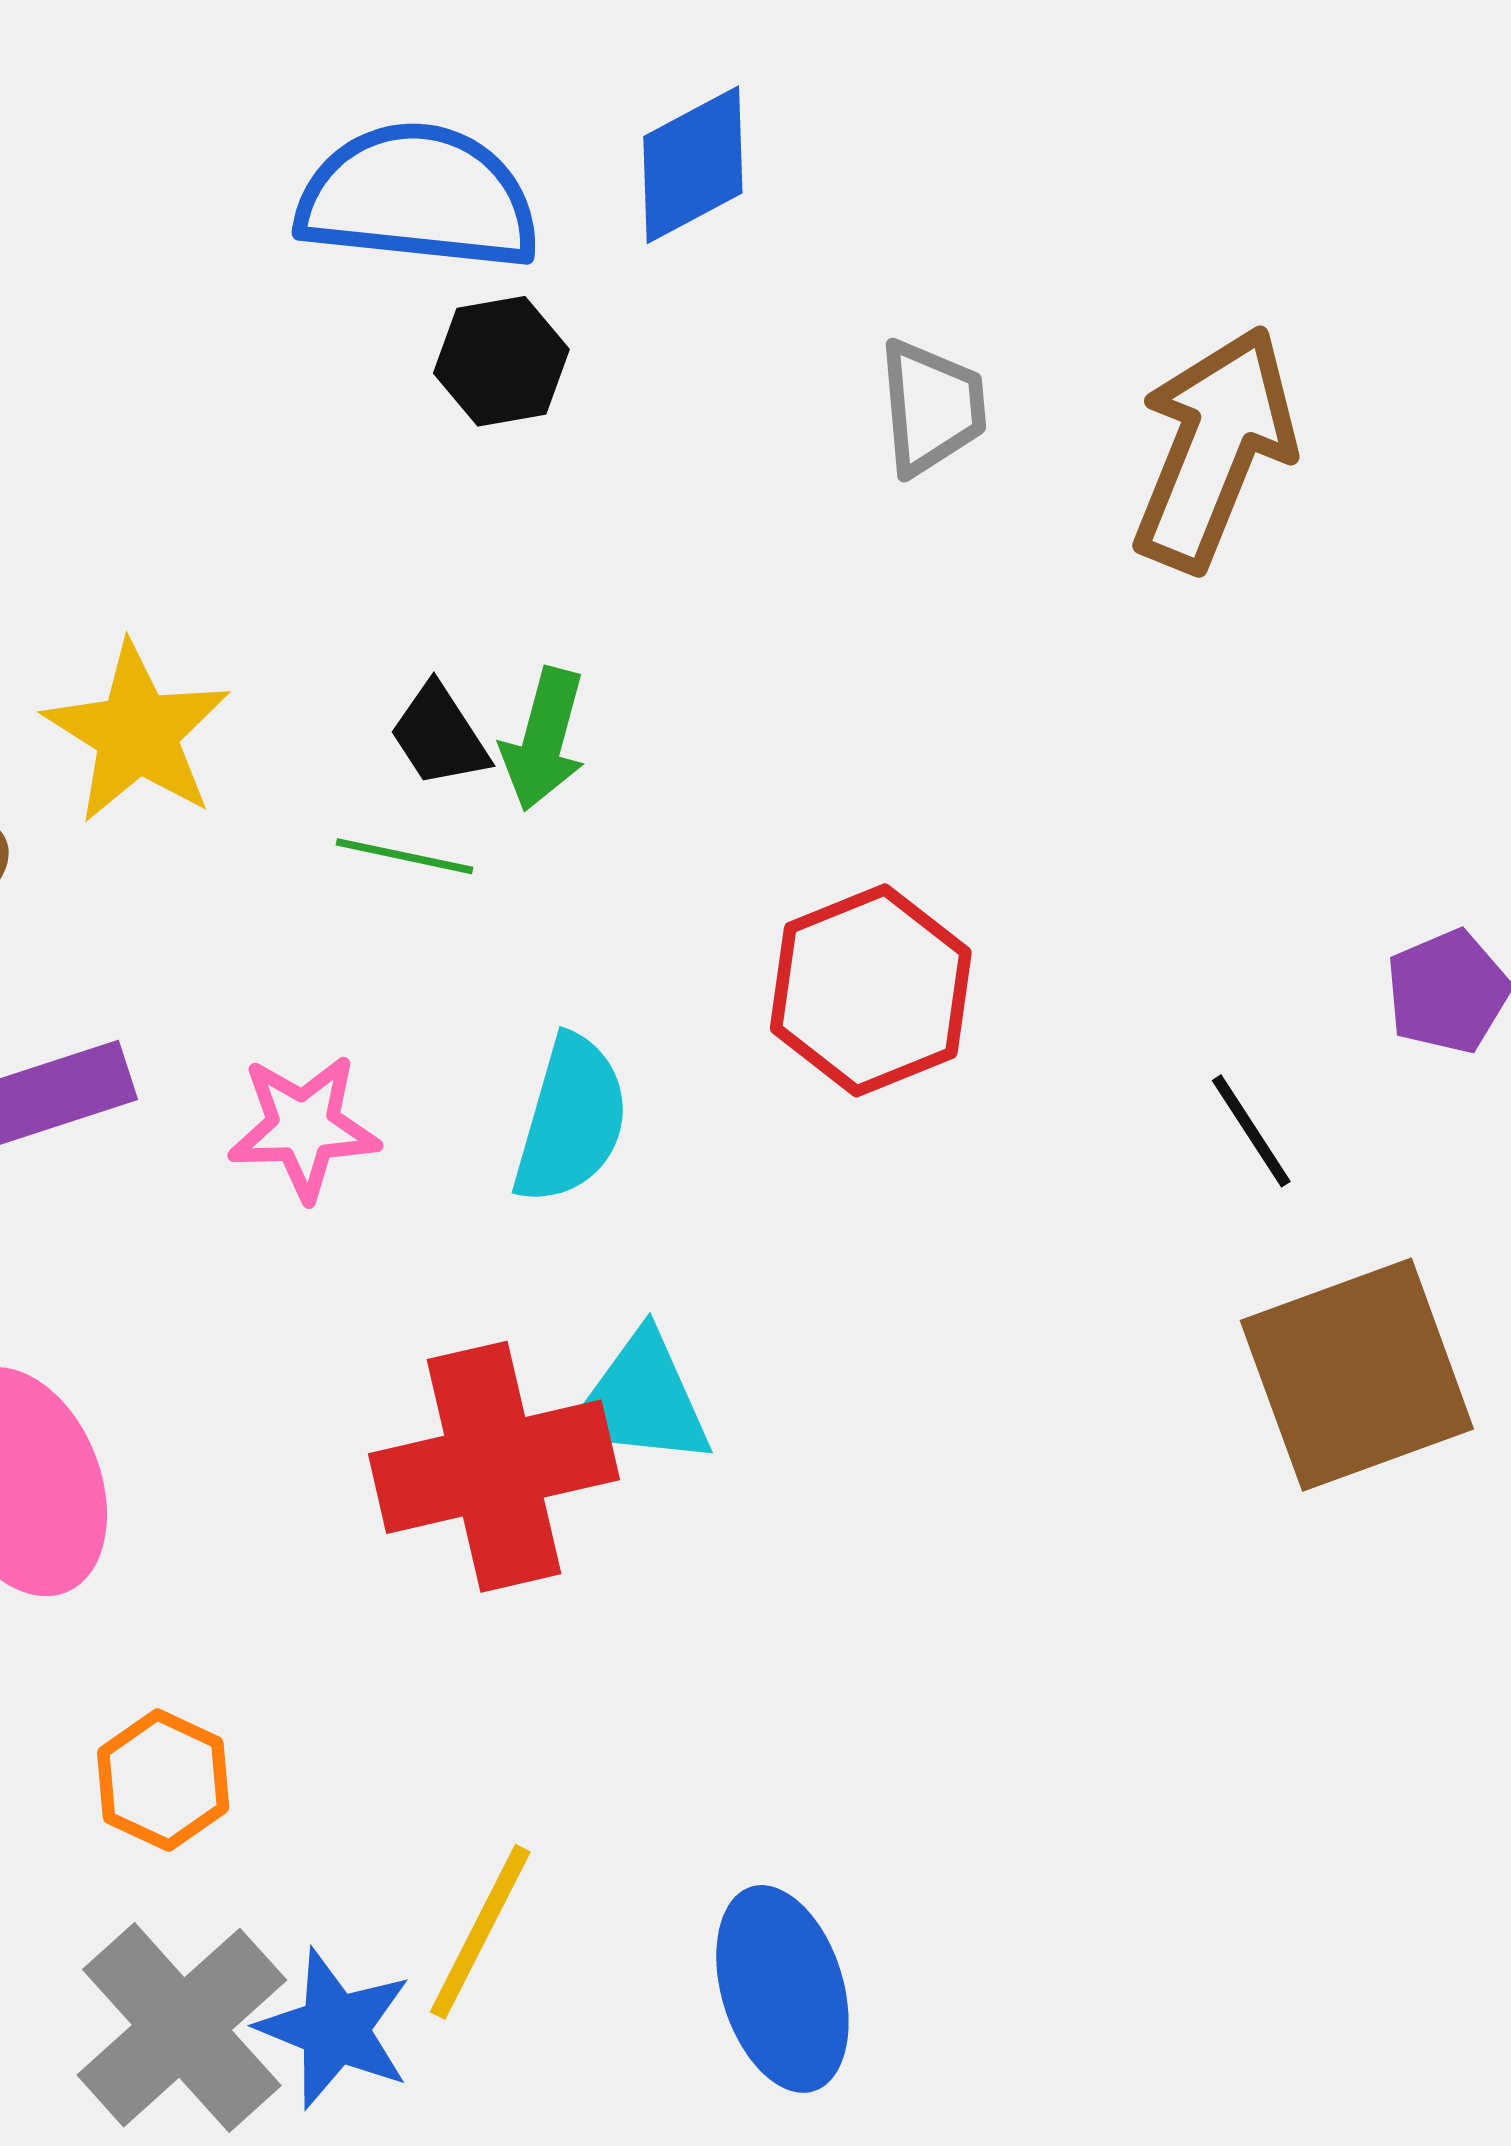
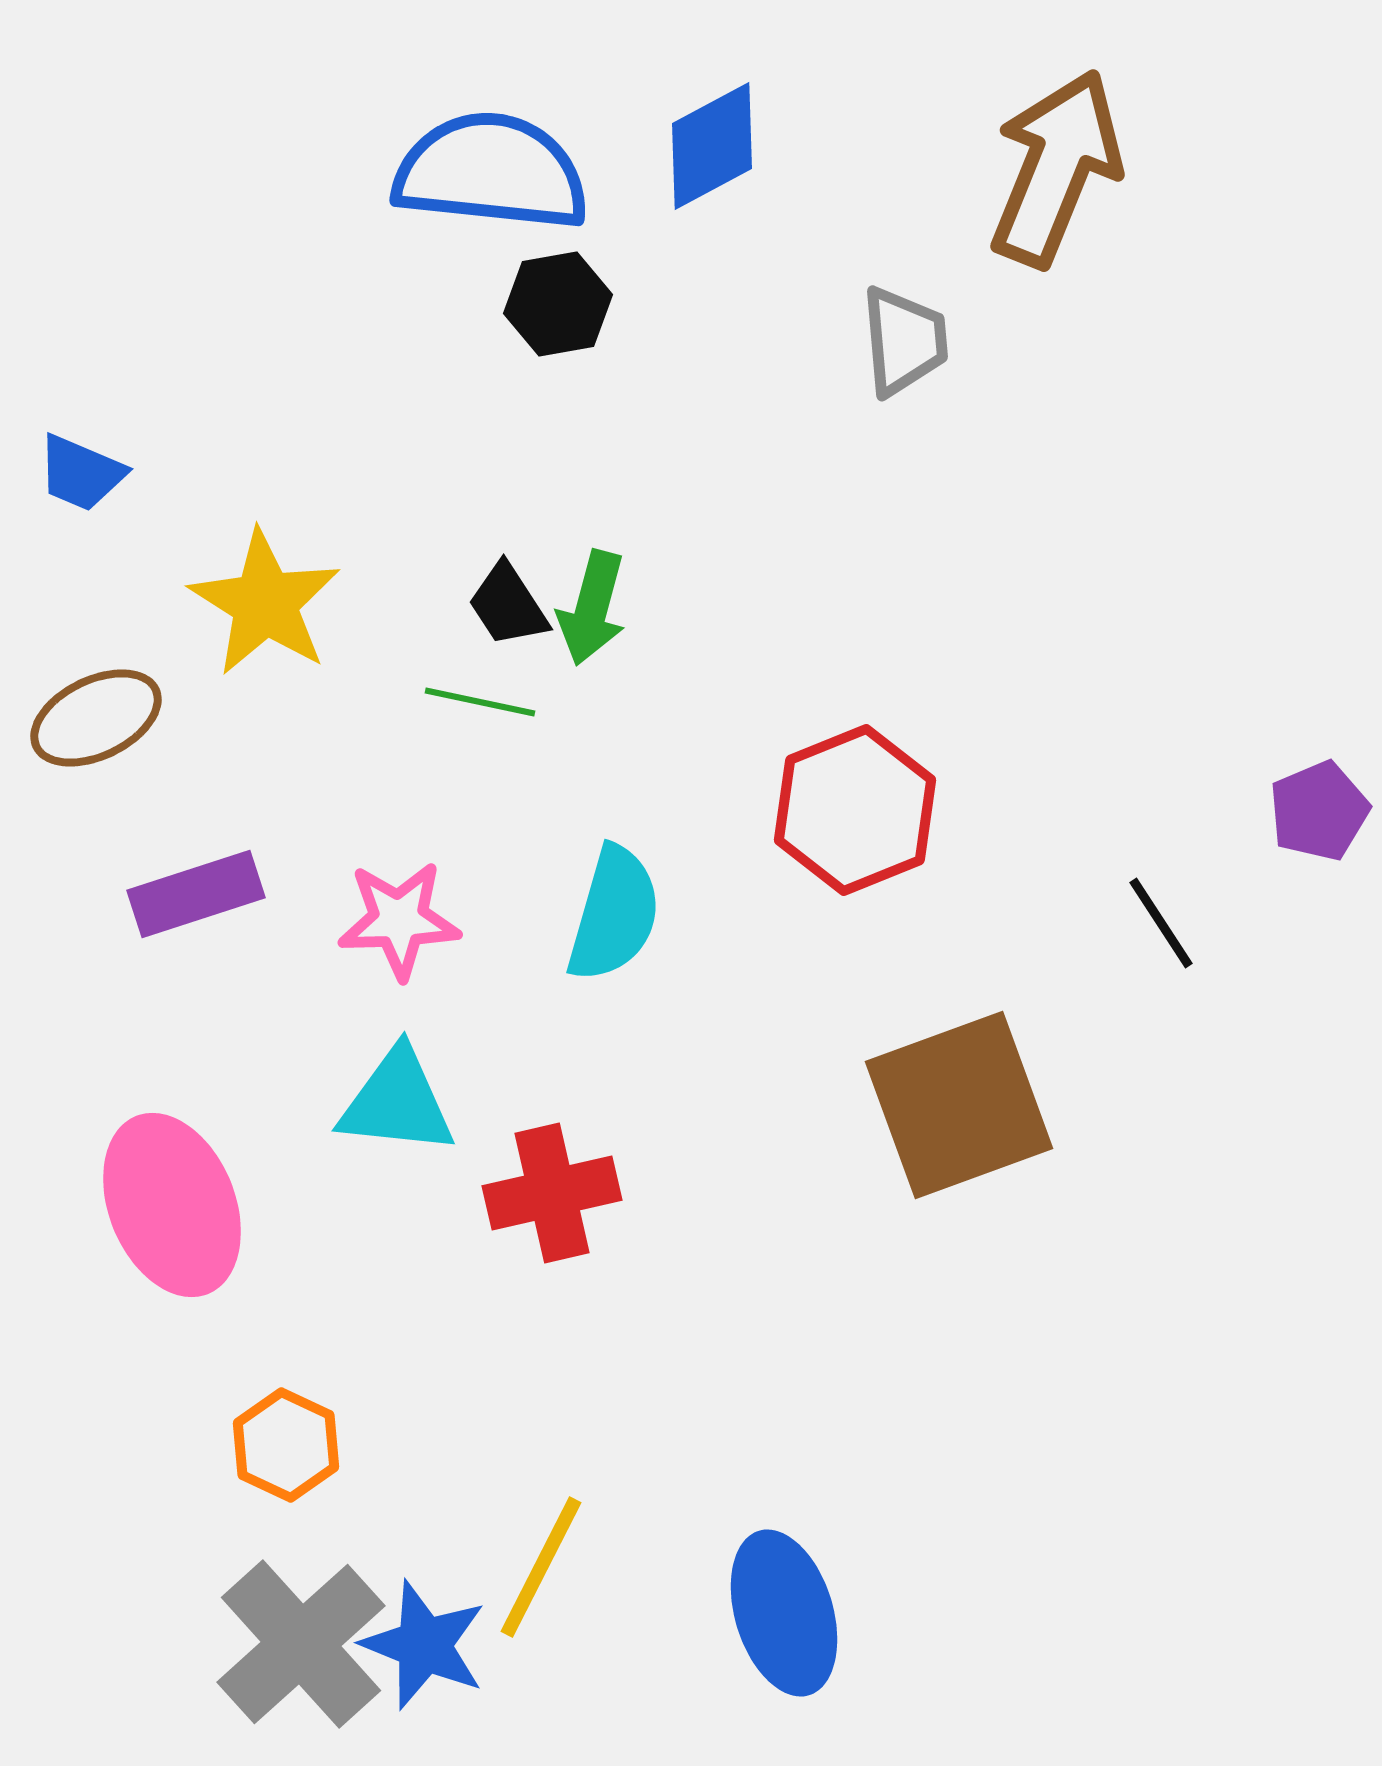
brown arrow: (1214, 448) -> (1056, 168), moved
brown square: (1357, 1375) -> (959, 1105), moved
cyan triangle: (641, 1401) -> (397, 1102), moved
red cross: (494, 1467) -> (552, 1193), size x0.7

